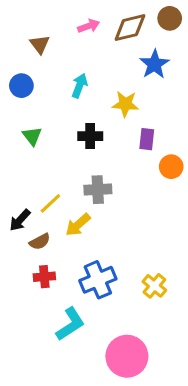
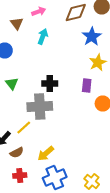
pink arrow: (89, 26) -> (39, 12), moved
cyan arrow: (79, 86) -> (43, 36), moved
yellow star: (125, 104) -> (98, 62), moved, turned -30
gray cross: (98, 190) -> (40, 106), moved, size x1.4
yellow arrow: (78, 225) -> (46, 154), moved

